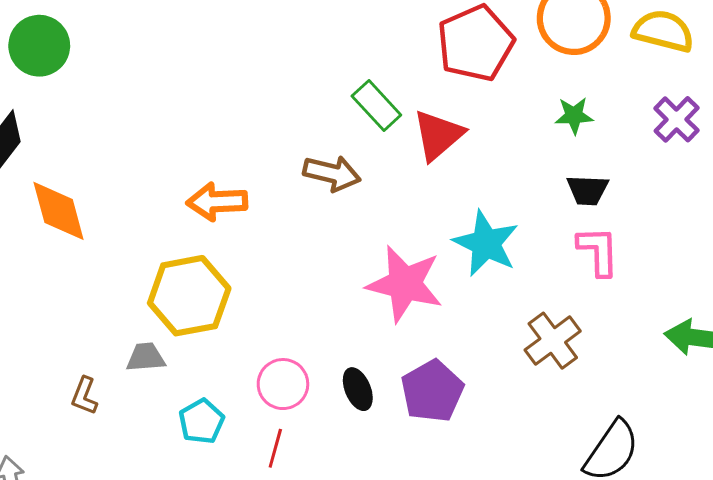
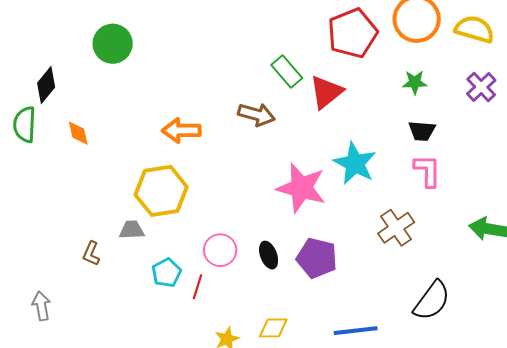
green circle: (39, 46) -> (113, 44), moved
orange diamond: (59, 211) -> (78, 133), size x0.6
purple pentagon: (432, 391) -> (317, 258), turned -30
red line: (275, 448) -> (197, 287), moved

